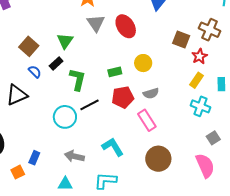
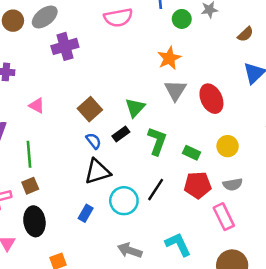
green rectangle: (115, 72) -> (191, 153), turned 32
green L-shape: (77, 79) -> (157, 141), moved
black triangle: (17, 95) -> (97, 171), moved
black line: (89, 105) -> (156, 190), turned -36
blue rectangle: (34, 158) -> (86, 213), moved

